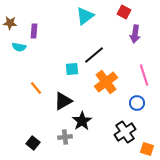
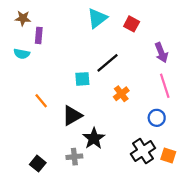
red square: (124, 12) -> (132, 24), moved
brown star: (10, 23) -> (23, 18), moved
purple arrow: (135, 34) -> (161, 53), moved, turned -30
orange cross: (106, 82) -> (121, 94), size x0.6
orange square: (147, 149) -> (168, 156), moved

